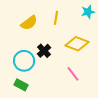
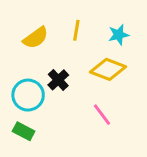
cyan star: (88, 12) -> (119, 35), moved

